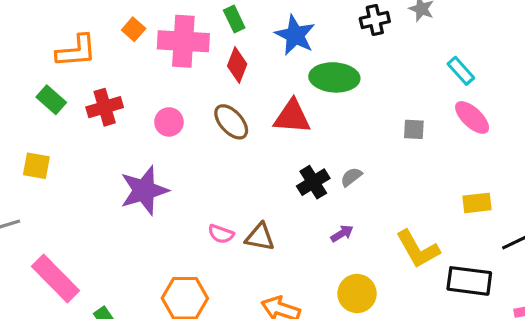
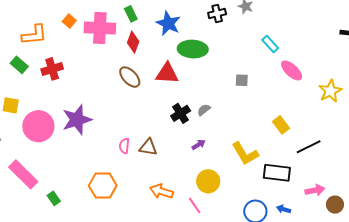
pink ellipse: (472, 117) -> (292, 70), moved
pink circle: (169, 122) -> (38, 126), moved, size x1.8
yellow rectangle: (477, 203) -> (281, 125), turned 60
pink semicircle: (221, 234) -> (124, 146), turned 77

